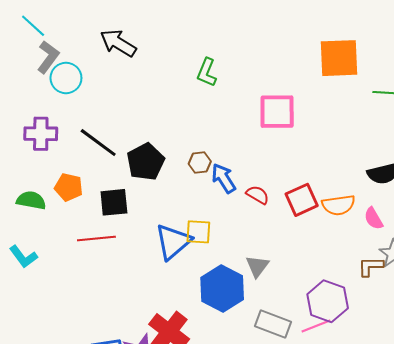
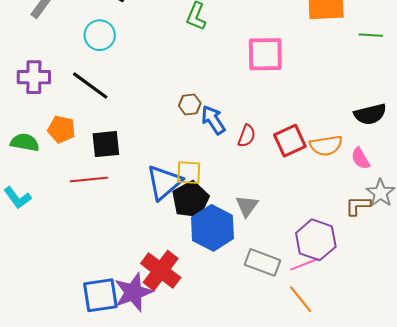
cyan circle: (66, 78) -> (100, 35), moved
black pentagon: (146, 162) -> (191, 200), moved
red semicircle: (258, 195) -> (247, 136), turned 80

